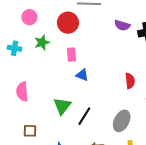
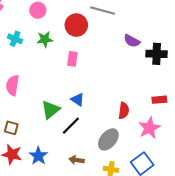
blue triangle: (82, 75) -> (78, 100), moved
red semicircle: (130, 81) -> (124, 111), moved

